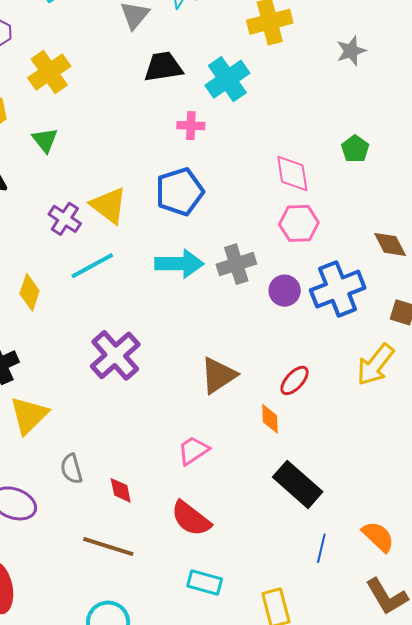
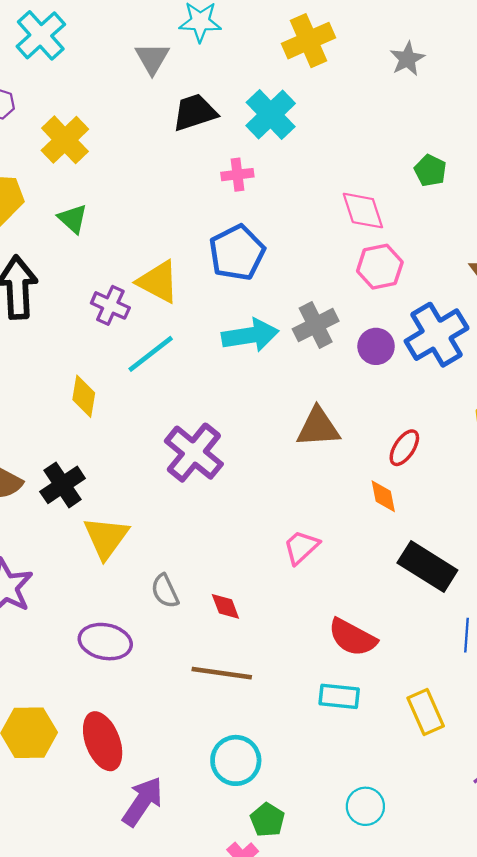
brown triangle: (218, 375) -> (318, 427), moved, turned 39
red semicircle: (191, 519) -> (352, 637), moved

